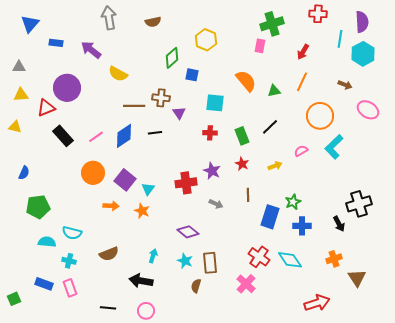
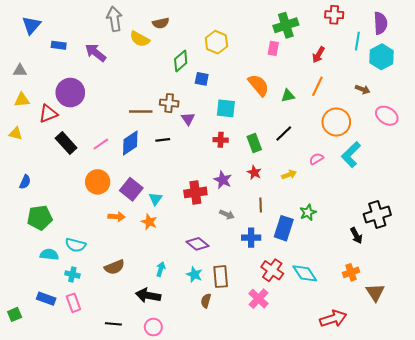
yellow semicircle: (118, 74) -> (140, 39), moved
blue cross: (302, 226) -> (251, 238), moved

